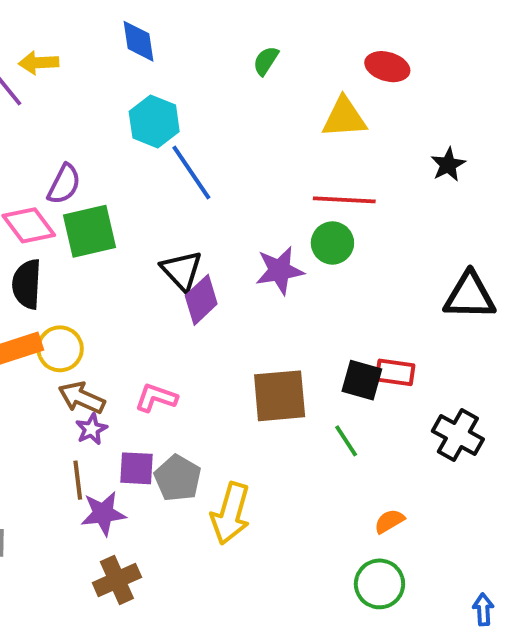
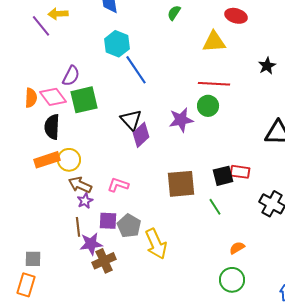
black square: (362, 380) -> (223, 176), turned -30
yellow arrow: (231, 513) -> (156, 244), turned -40
brown cross: (117, 580) -> (104, 261), moved

